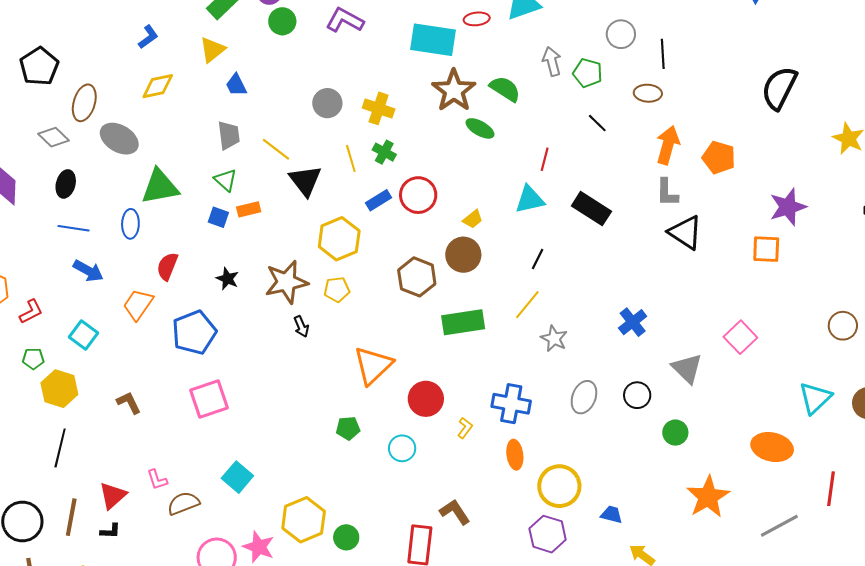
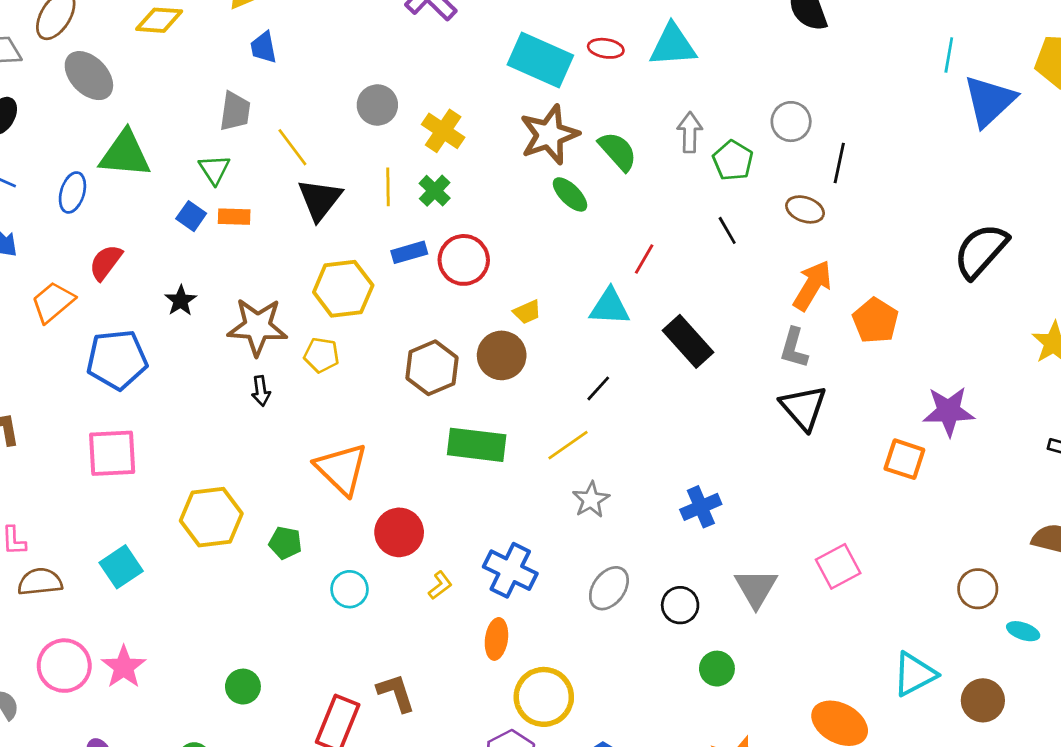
orange triangle: (373, 365) -> (341, 469), turned -48
yellow hexagon: (304, 520) -> (211, 517), moved

